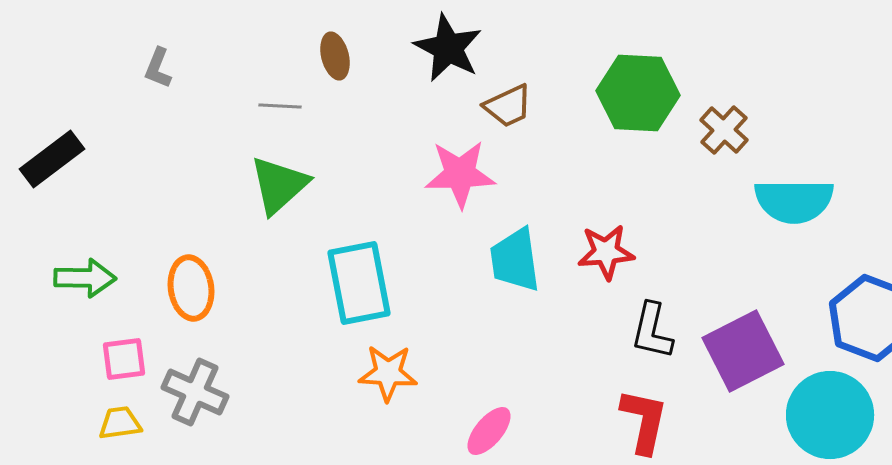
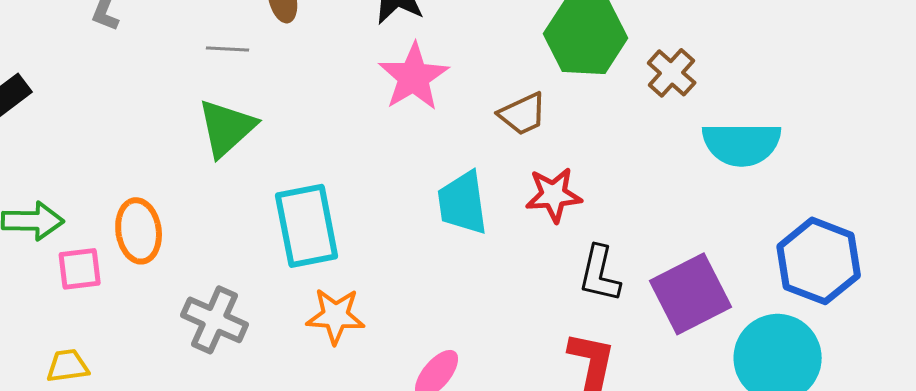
brown trapezoid: (508, 106) -> (523, 114), moved
pink star: (460, 174) -> (414, 77), moved, turned -30
pink square: (124, 359) -> (80, 269), moved
gray cross: (195, 392) -> (215, 320), moved

